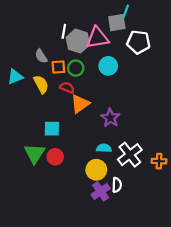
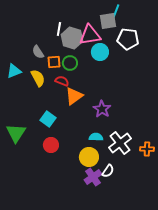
cyan circle: (108, 66) -> (100, 52), moved
cyan square: (52, 129) -> (48, 119), turned 35
green triangle: (35, 154) -> (16, 133), moved
white semicircle: (117, 185) -> (108, 171), turned 32

